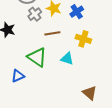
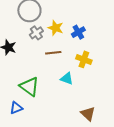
green triangle: (37, 57) -> (29, 87), moved
blue triangle: (18, 76) -> (16, 108), moved

